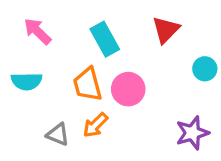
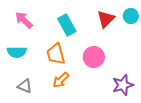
cyan circle: (205, 69) -> (131, 16), moved
pink circle: (128, 89) -> (94, 57), moved
gray triangle: (58, 134) -> (25, 86), moved

